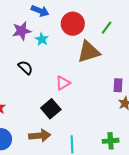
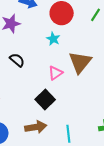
cyan star: (42, 39) -> (53, 39), moved
brown triangle: (89, 52) -> (80, 62), moved, turned -30

